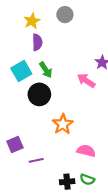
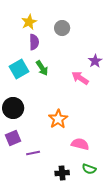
gray circle: (65, 15) -> (62, 28), moved
black circle: (39, 94) -> (13, 108), moved
green semicircle: (87, 180) -> (89, 169), moved

